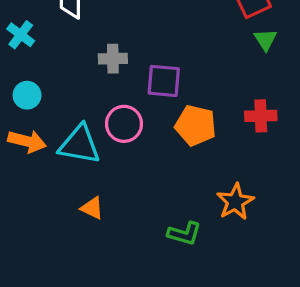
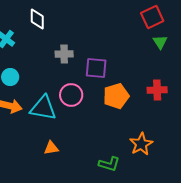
orange pentagon: (196, 125) -> (116, 96), turned -30
orange triangle: (92, 208) -> (51, 148), turned -35

